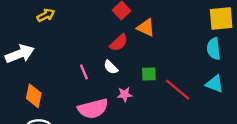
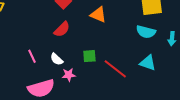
orange triangle: (146, 28) -> (98, 15), moved
cyan semicircle: (214, 49) -> (146, 32), turned -66
white semicircle: (111, 67) -> (57, 59), moved

